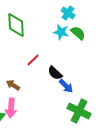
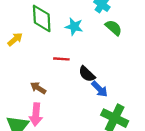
cyan star: (61, 32) -> (74, 27), moved
red line: (33, 60) -> (61, 59), turned 48

